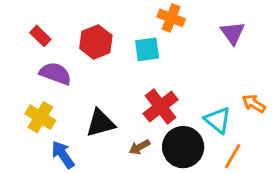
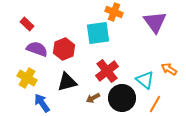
purple triangle: (233, 33) -> (155, 22), size x1.4
red hexagon: (96, 42) -> (64, 49), moved
cyan square: (147, 49) -> (98, 33), size x1.4

